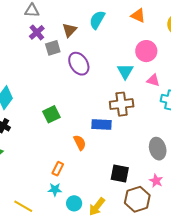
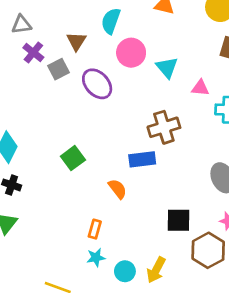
pink circle: (146, 51) -> (131, 53), moved
cyan triangle: (125, 71) -> (167, 67), moved

